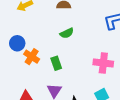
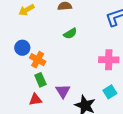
green rectangle: (56, 63) -> (40, 80), moved

